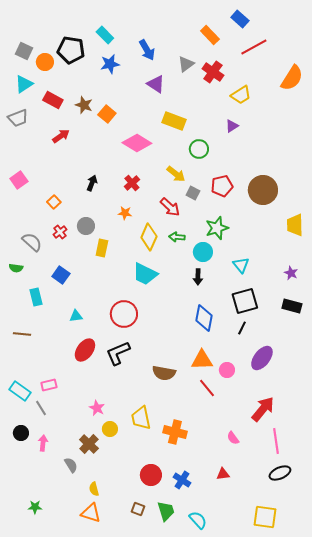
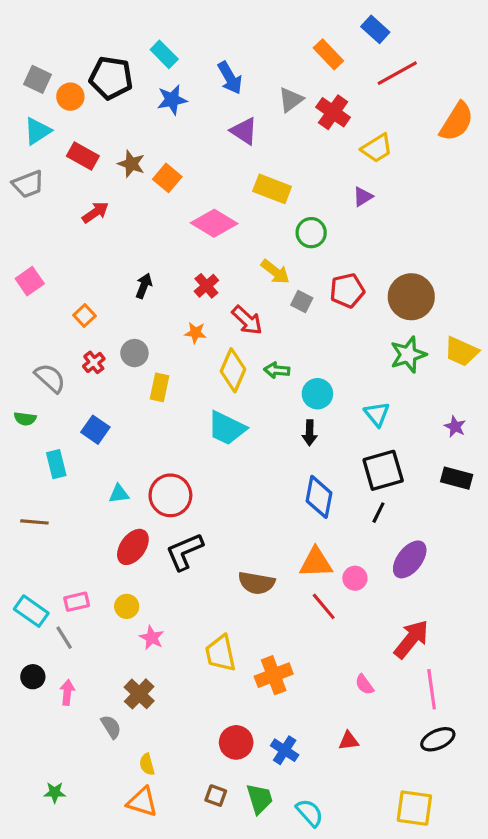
red arrow: (170, 207) -> (247, 320), moved
yellow trapezoid: (295, 225) -> (461, 351), turned -65
green star: (217, 228) -> (408, 355), moved
red circle: (124, 314) -> (170, 495), moved
yellow circle: (110, 429) -> (127, 606), moved
orange cross: (175, 432) -> (274, 675), turned -35

